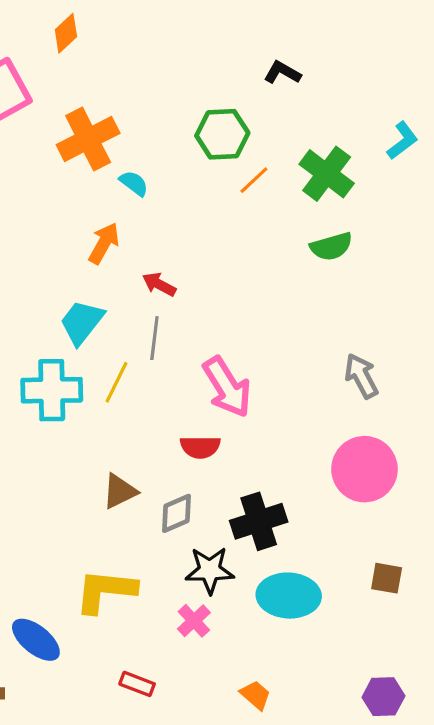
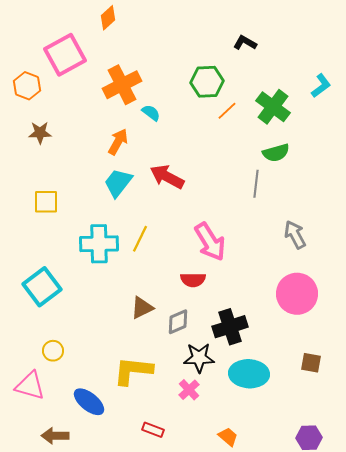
orange arrow: (104, 243) -> (118, 142), moved
red arrow: (159, 284) -> (167, 177), size x1.6
cyan trapezoid: (82, 322) -> (118, 183), moved
gray line: (154, 338) -> (256, 184), moved

